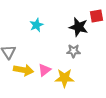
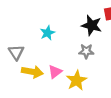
cyan star: (36, 25) -> (47, 33), moved
yellow star: (64, 78) -> (77, 80), turned -30

